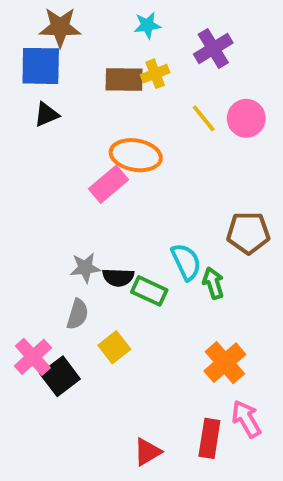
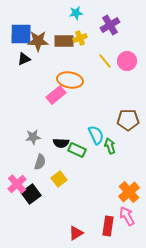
brown star: (60, 27) -> (38, 41), moved
gray star: (85, 268) -> (33, 137), moved
orange cross: (225, 363) -> (129, 192), moved

